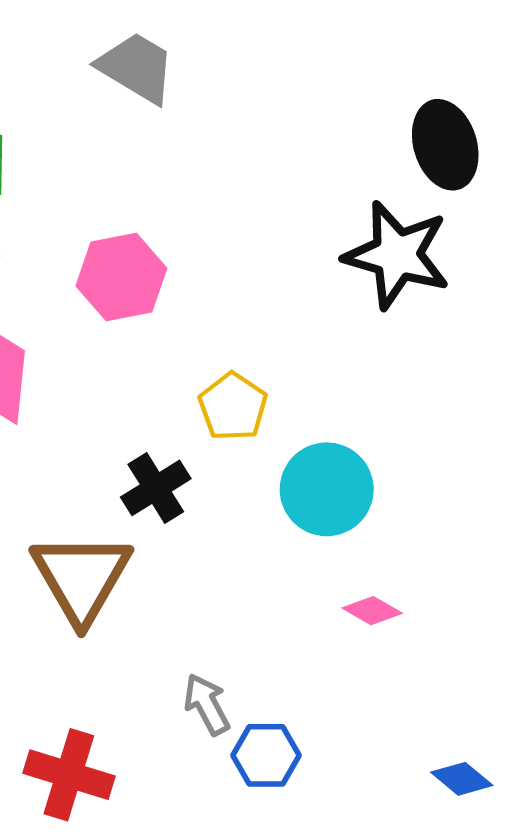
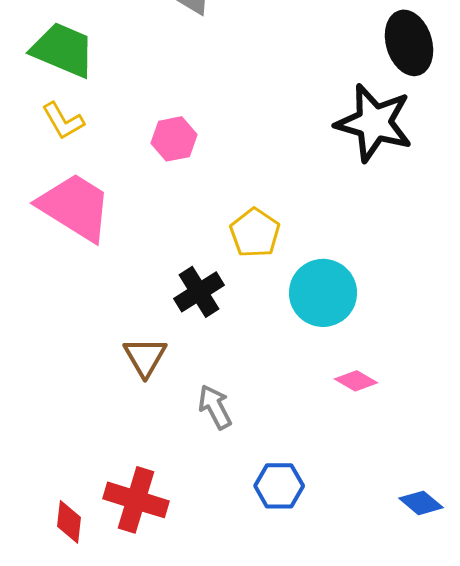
pink hexagon: (121, 277) -> (174, 139), size x0.7
brown triangle: (81, 578) -> (145, 357), size x0.6
gray arrow: (207, 704) -> (215, 407), moved

